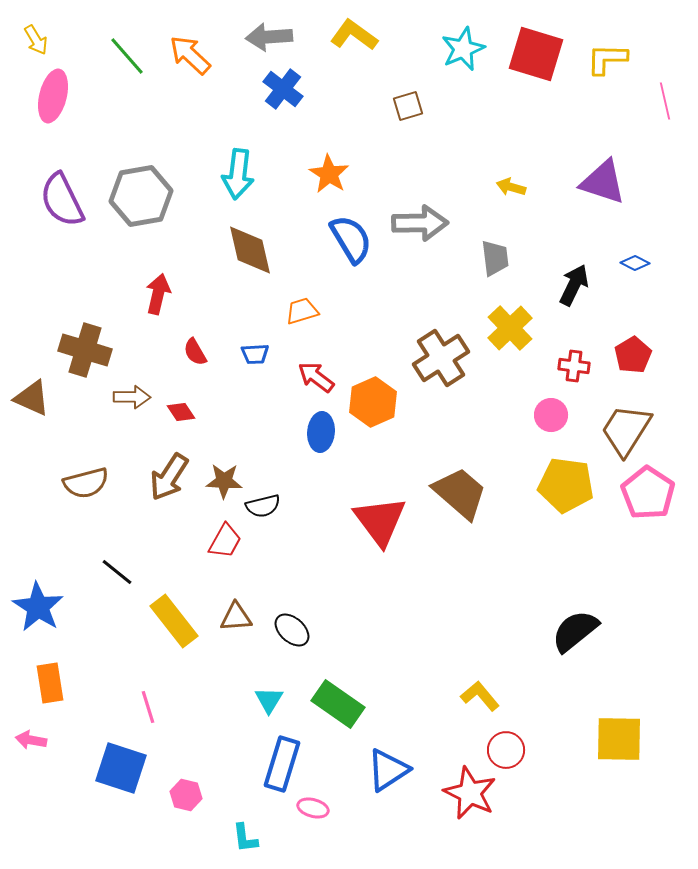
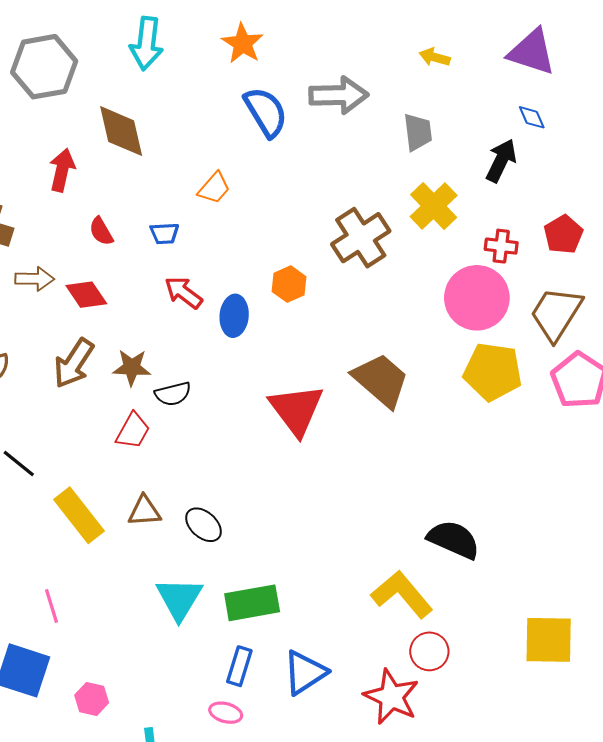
brown diamond: (250, 250) -> (121, 131), moved
blue diamond: (635, 263) -> (532, 117), moved, turned 40
orange trapezoid: (302, 311) -> (214, 188), turned 148
red arrow: (316, 377) -> (183, 293), moved
orange hexagon: (373, 402) -> (289, 284), size x0.7
red diamond: (181, 412) -> (86, 295), size x1.4
pink circle: (551, 415) -> (477, 298), size x1.8
black semicircle: (575, 631) -> (454, 540), moved, turned 63
yellow L-shape: (480, 696) -> (402, 594), size x1.5
cyan triangle: (269, 700) -> (179, 599), size x1.6
green rectangle: (338, 704) -> (252, 603), turned -45
blue rectangle: (282, 764) -> (239, 666), moved, size x0.7

